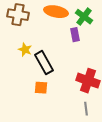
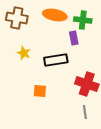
green cross: (84, 17) -> (83, 20), turned -30
black rectangle: (44, 63) -> (56, 60), moved, turned -70

